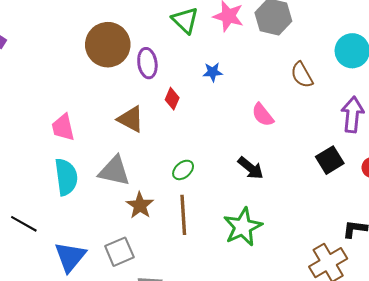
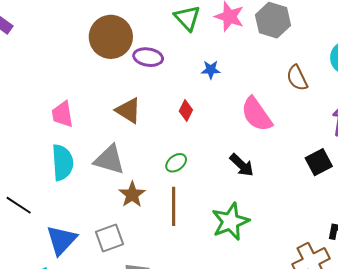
purple ellipse: (147, 63) -> (148, 57), turned -76
red diamond: (172, 99) -> (186, 111), moved
pink semicircle: (263, 115) -> (257, 114), size x1.5

